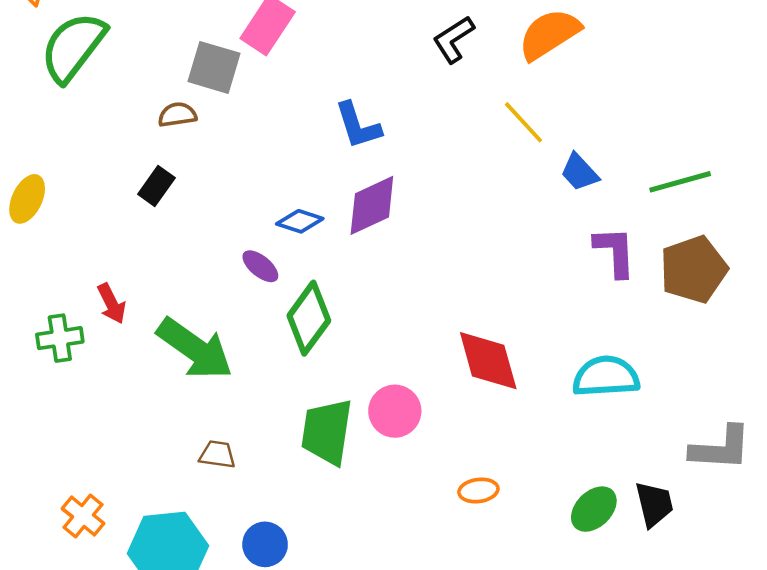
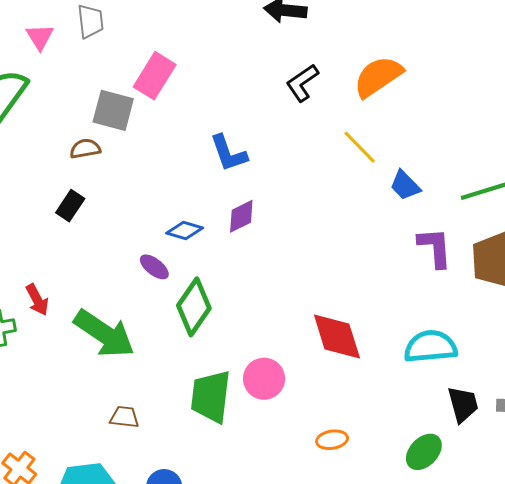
purple diamond: (372, 205) -> (241, 216), size x0.7
black trapezoid: (654, 504) -> (463, 404), moved

